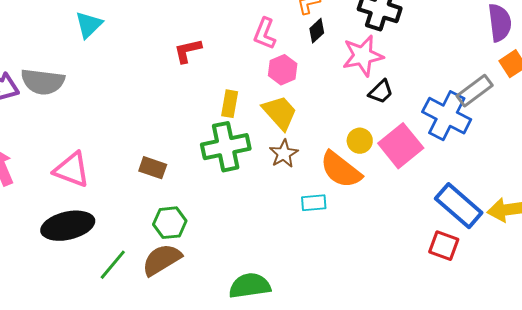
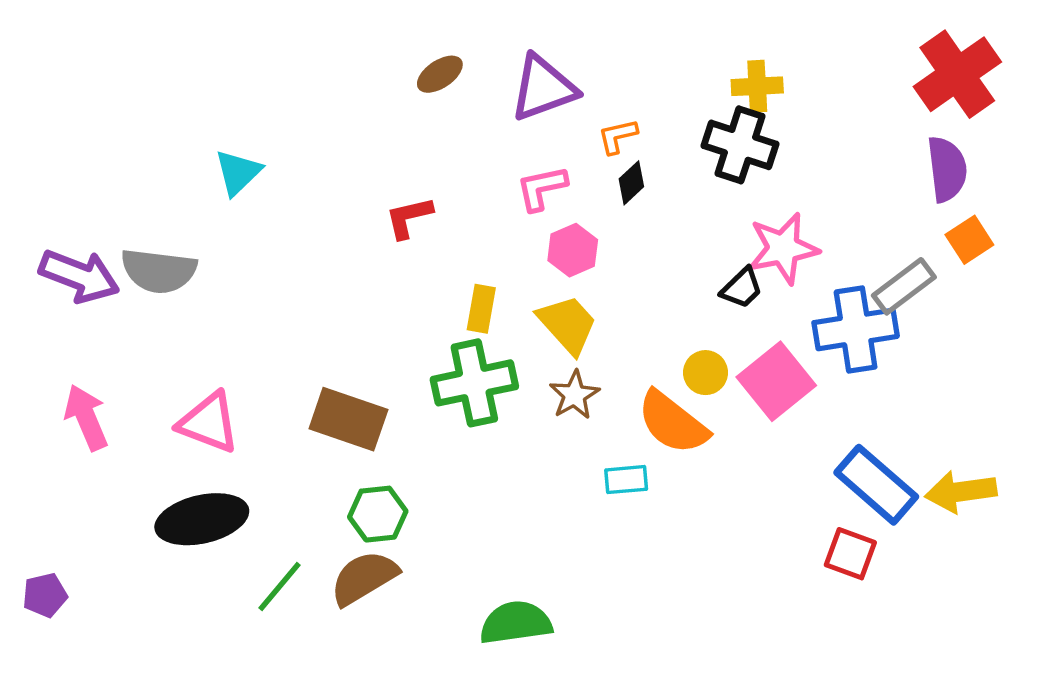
pink L-shape: (265, 34) -> (542, 188), turned 56
pink star: (363, 56) -> (783, 248), moved
blue cross: (447, 116) -> (856, 329), turned -36
brown rectangle: (153, 168) -> (348, 419), size x1.6

